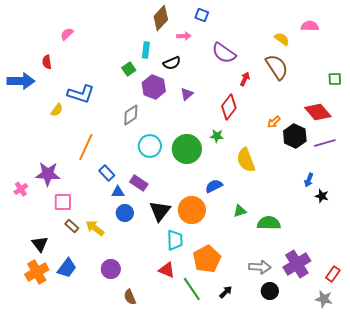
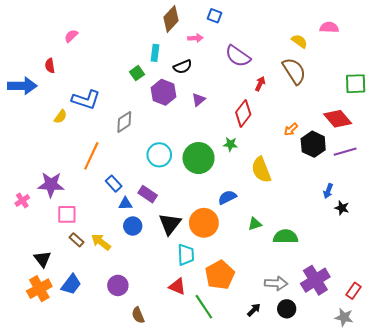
green square: (335, 79) -> (356, 84), size x1.5
gray diamond: (131, 115) -> (124, 122), moved
black arrow: (226, 292) -> (254, 310), moved

